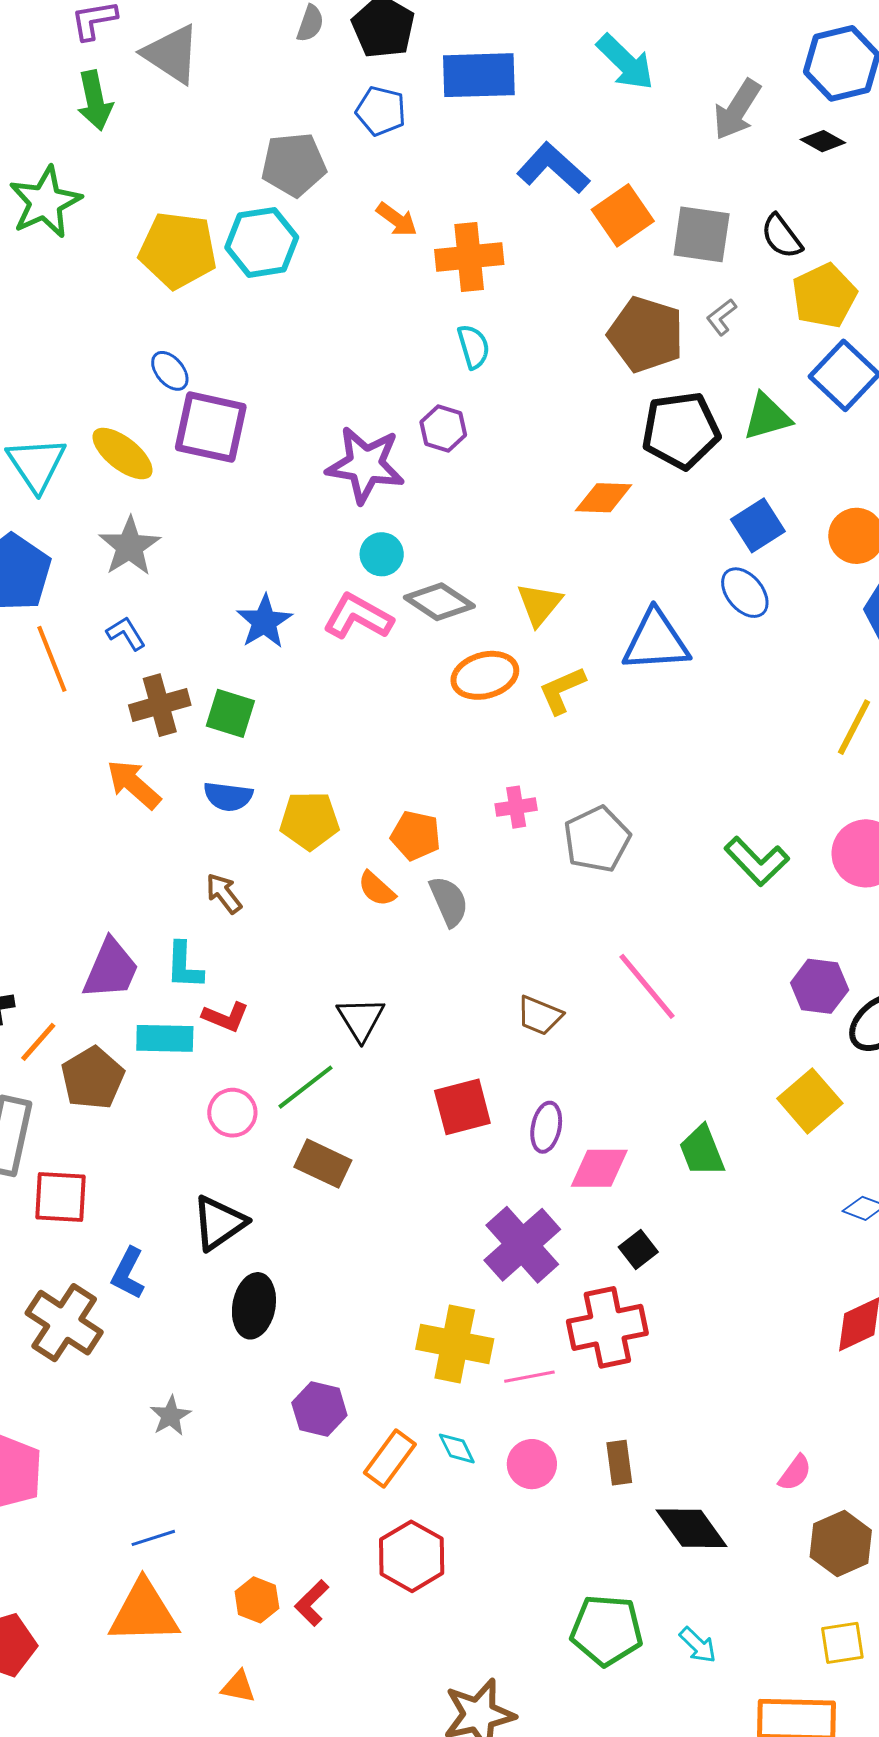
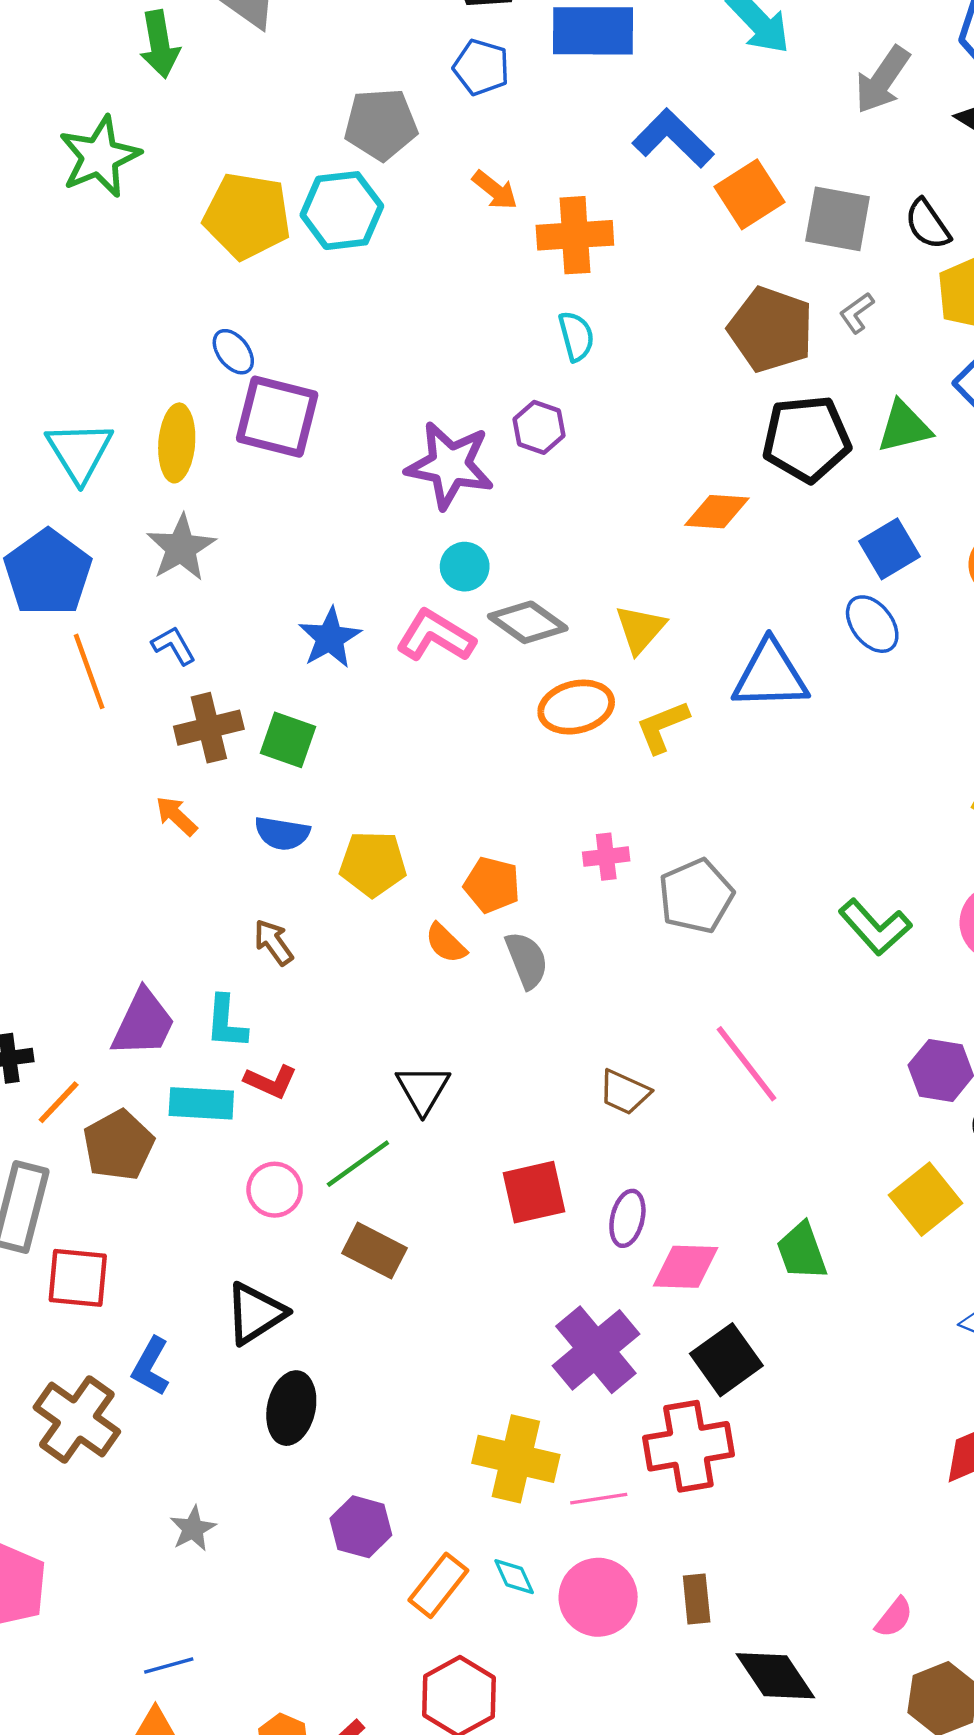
yellow ellipse: (122, 454) -> (177, 443), turned 54
orange arrow: (134, 784) -> (176, 816), size x0.7
black square: (638, 1249) -> (726, 1360), size x1.6
pink circle: (532, 1464) -> (598, 1597), size x1.4

